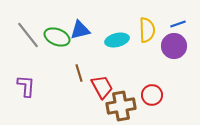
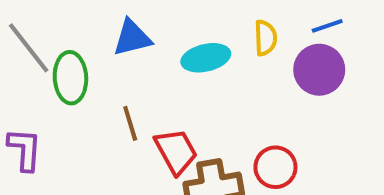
yellow semicircle: (147, 30) -> (265, 38), size x0.7
green ellipse: (57, 37) -> (70, 78), moved, turned 65

